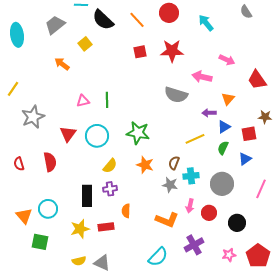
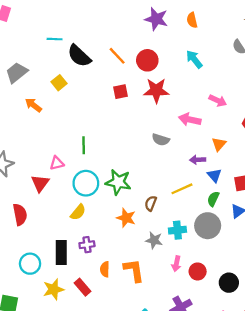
red circle: (169, 13) -> (147, 60), moved
gray trapezoid: (55, 25) -> (17, 73), moved
gray semicircle: (176, 95) -> (161, 140), size x0.7
pink triangle: (83, 101) -> (57, 163), moved
blue triangle: (224, 127) -> (214, 175), turned -40
cyan circle: (97, 136) -> (86, 183), moved
brown semicircle: (174, 163) -> (151, 203), moved
yellow semicircle: (110, 166) -> (78, 212), moved
gray circle: (222, 184) -> (208, 226), moved
cyan circle: (48, 209) -> (30, 264), moved
orange L-shape: (167, 220) -> (134, 270), moved, turned -120
red rectangle: (106, 227) -> (83, 287), turned 56

